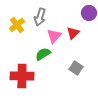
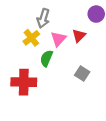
yellow cross: (17, 25) -> (31, 38), moved
green semicircle: (43, 54) -> (46, 58), turned -35

